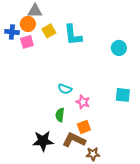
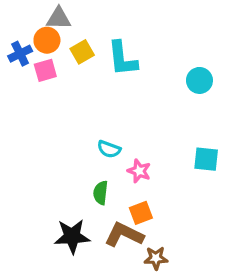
blue cross: (12, 32) -> (20, 54), turned -32

